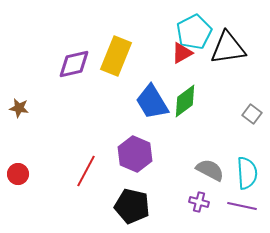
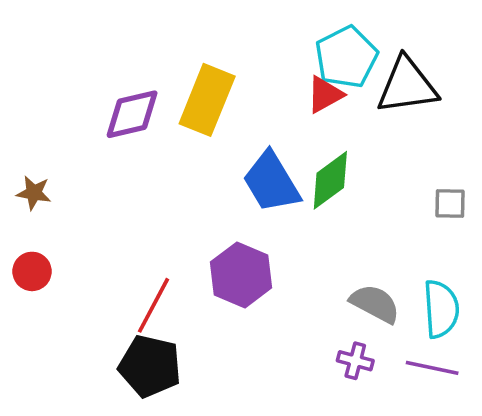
gray square: (252, 114) -> (450, 204), turned -36
red circle: (18, 174) -> (32, 271), moved
black pentagon: (132, 206) -> (150, 366), moved

